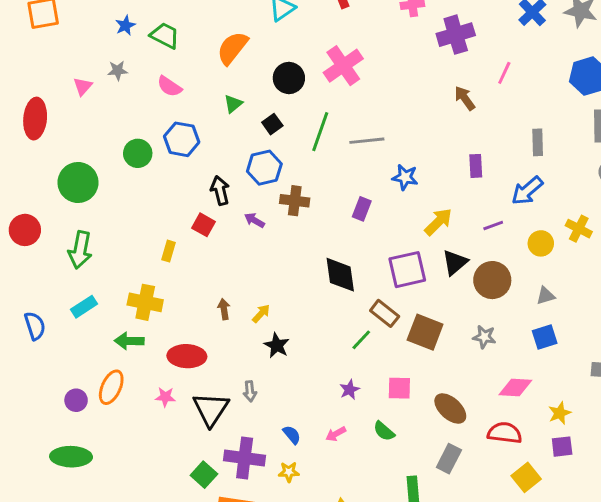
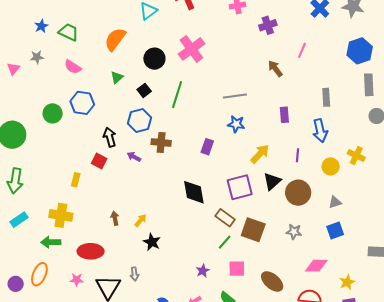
purple cross: (456, 35) -> (268, 25), size x0.7
gray line: (367, 141) -> (235, 96), moved
blue arrow: (527, 191) -> (320, 131), turned -60
purple line: (493, 226) -> (298, 155), turned -64
green line: (361, 340) -> (225, 242), moved

